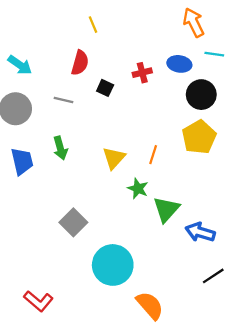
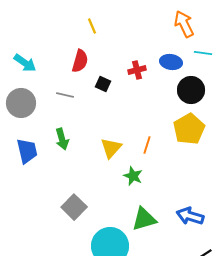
green triangle: (166, 209) -> (144, 219), moved, turned 32

